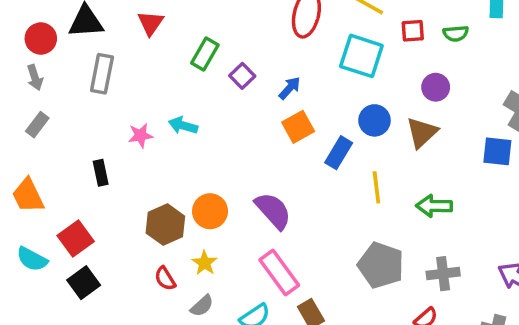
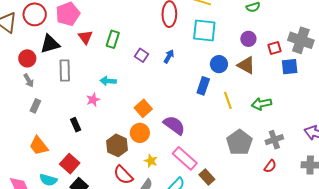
red square: (413, 31) -> (275, 48), moved
green rectangle: (205, 54) -> (113, 39), moved
cyan arrow: (183, 126) -> (108, 81), moved
orange square: (298, 127) -> (143, 108), moved
brown triangle: (422, 133) -> (246, 65), turned -36
yellow star: (205, 263) -> (151, 161), moved
gray pentagon: (381, 265) -> (239, 142), turned 30
red semicircle: (165, 279) -> (123, 175), size x1.5

